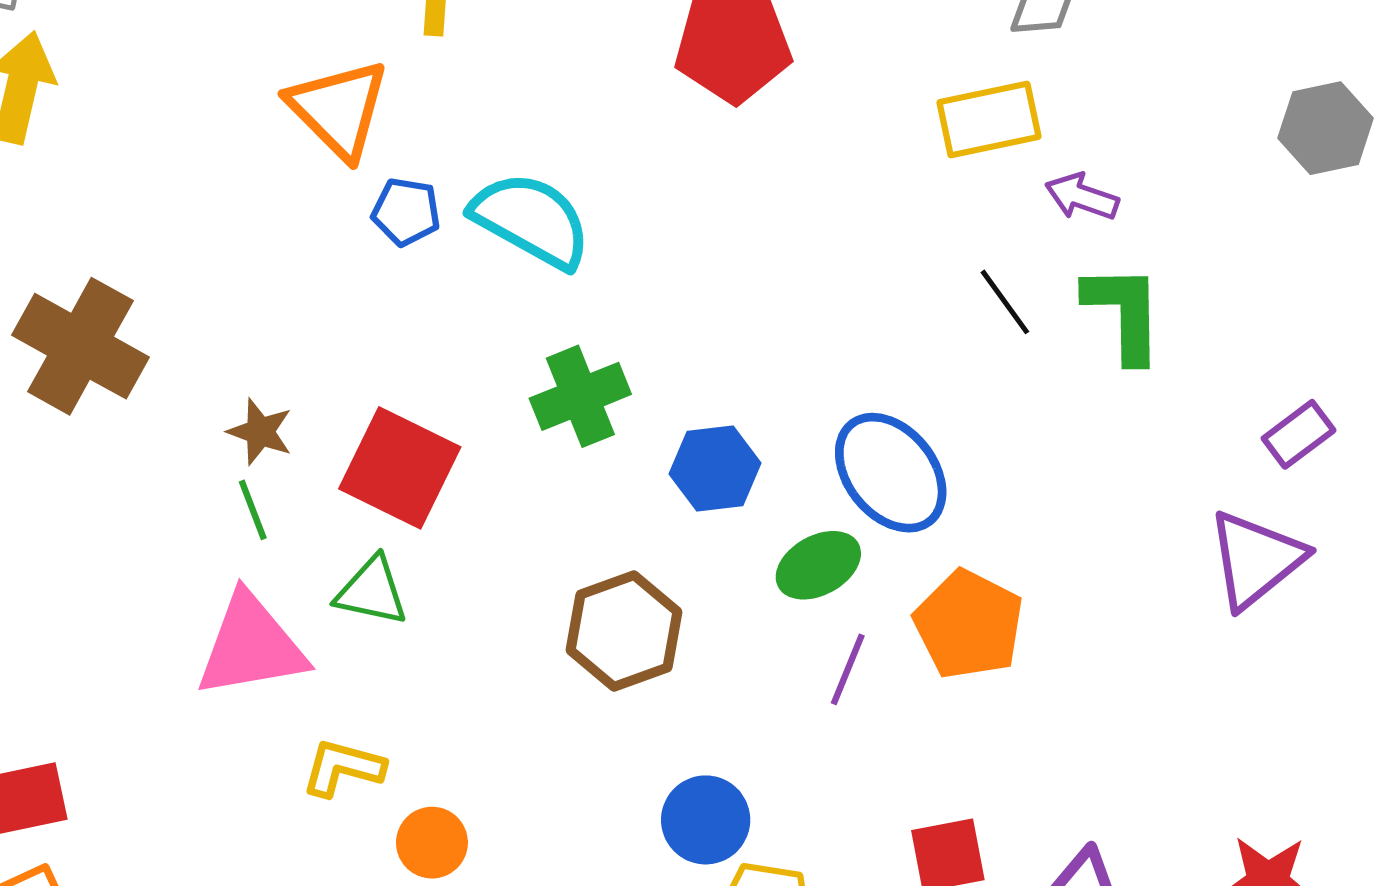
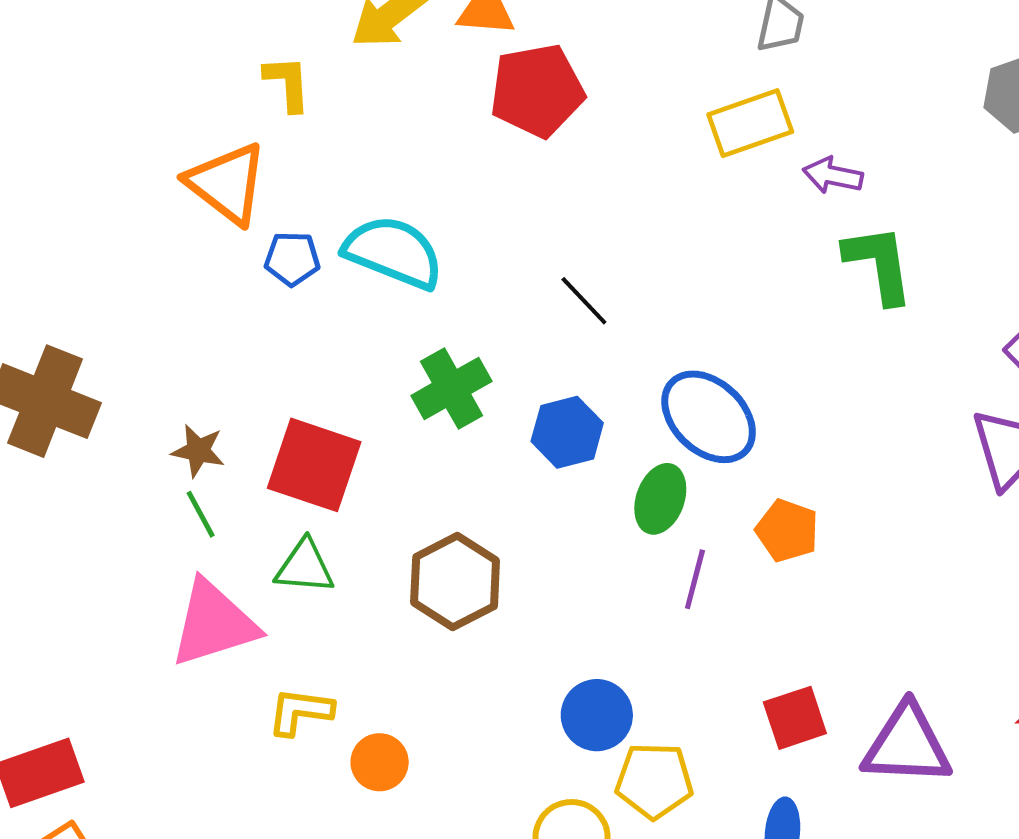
black line: (1005, 302) -> (584, 301), moved
green ellipse: (818, 565) -> (660, 499), turned -34
orange pentagon: (969, 625) -> (787, 531), size x0.7
brown hexagon: (624, 631) -> (455, 581), moved

